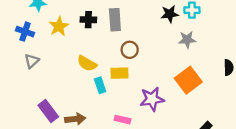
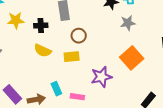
black cross: (88, 20) -> (41, 25), moved
yellow star: (59, 26) -> (16, 20), turned 30
cyan rectangle: (100, 85) -> (56, 89), moved

